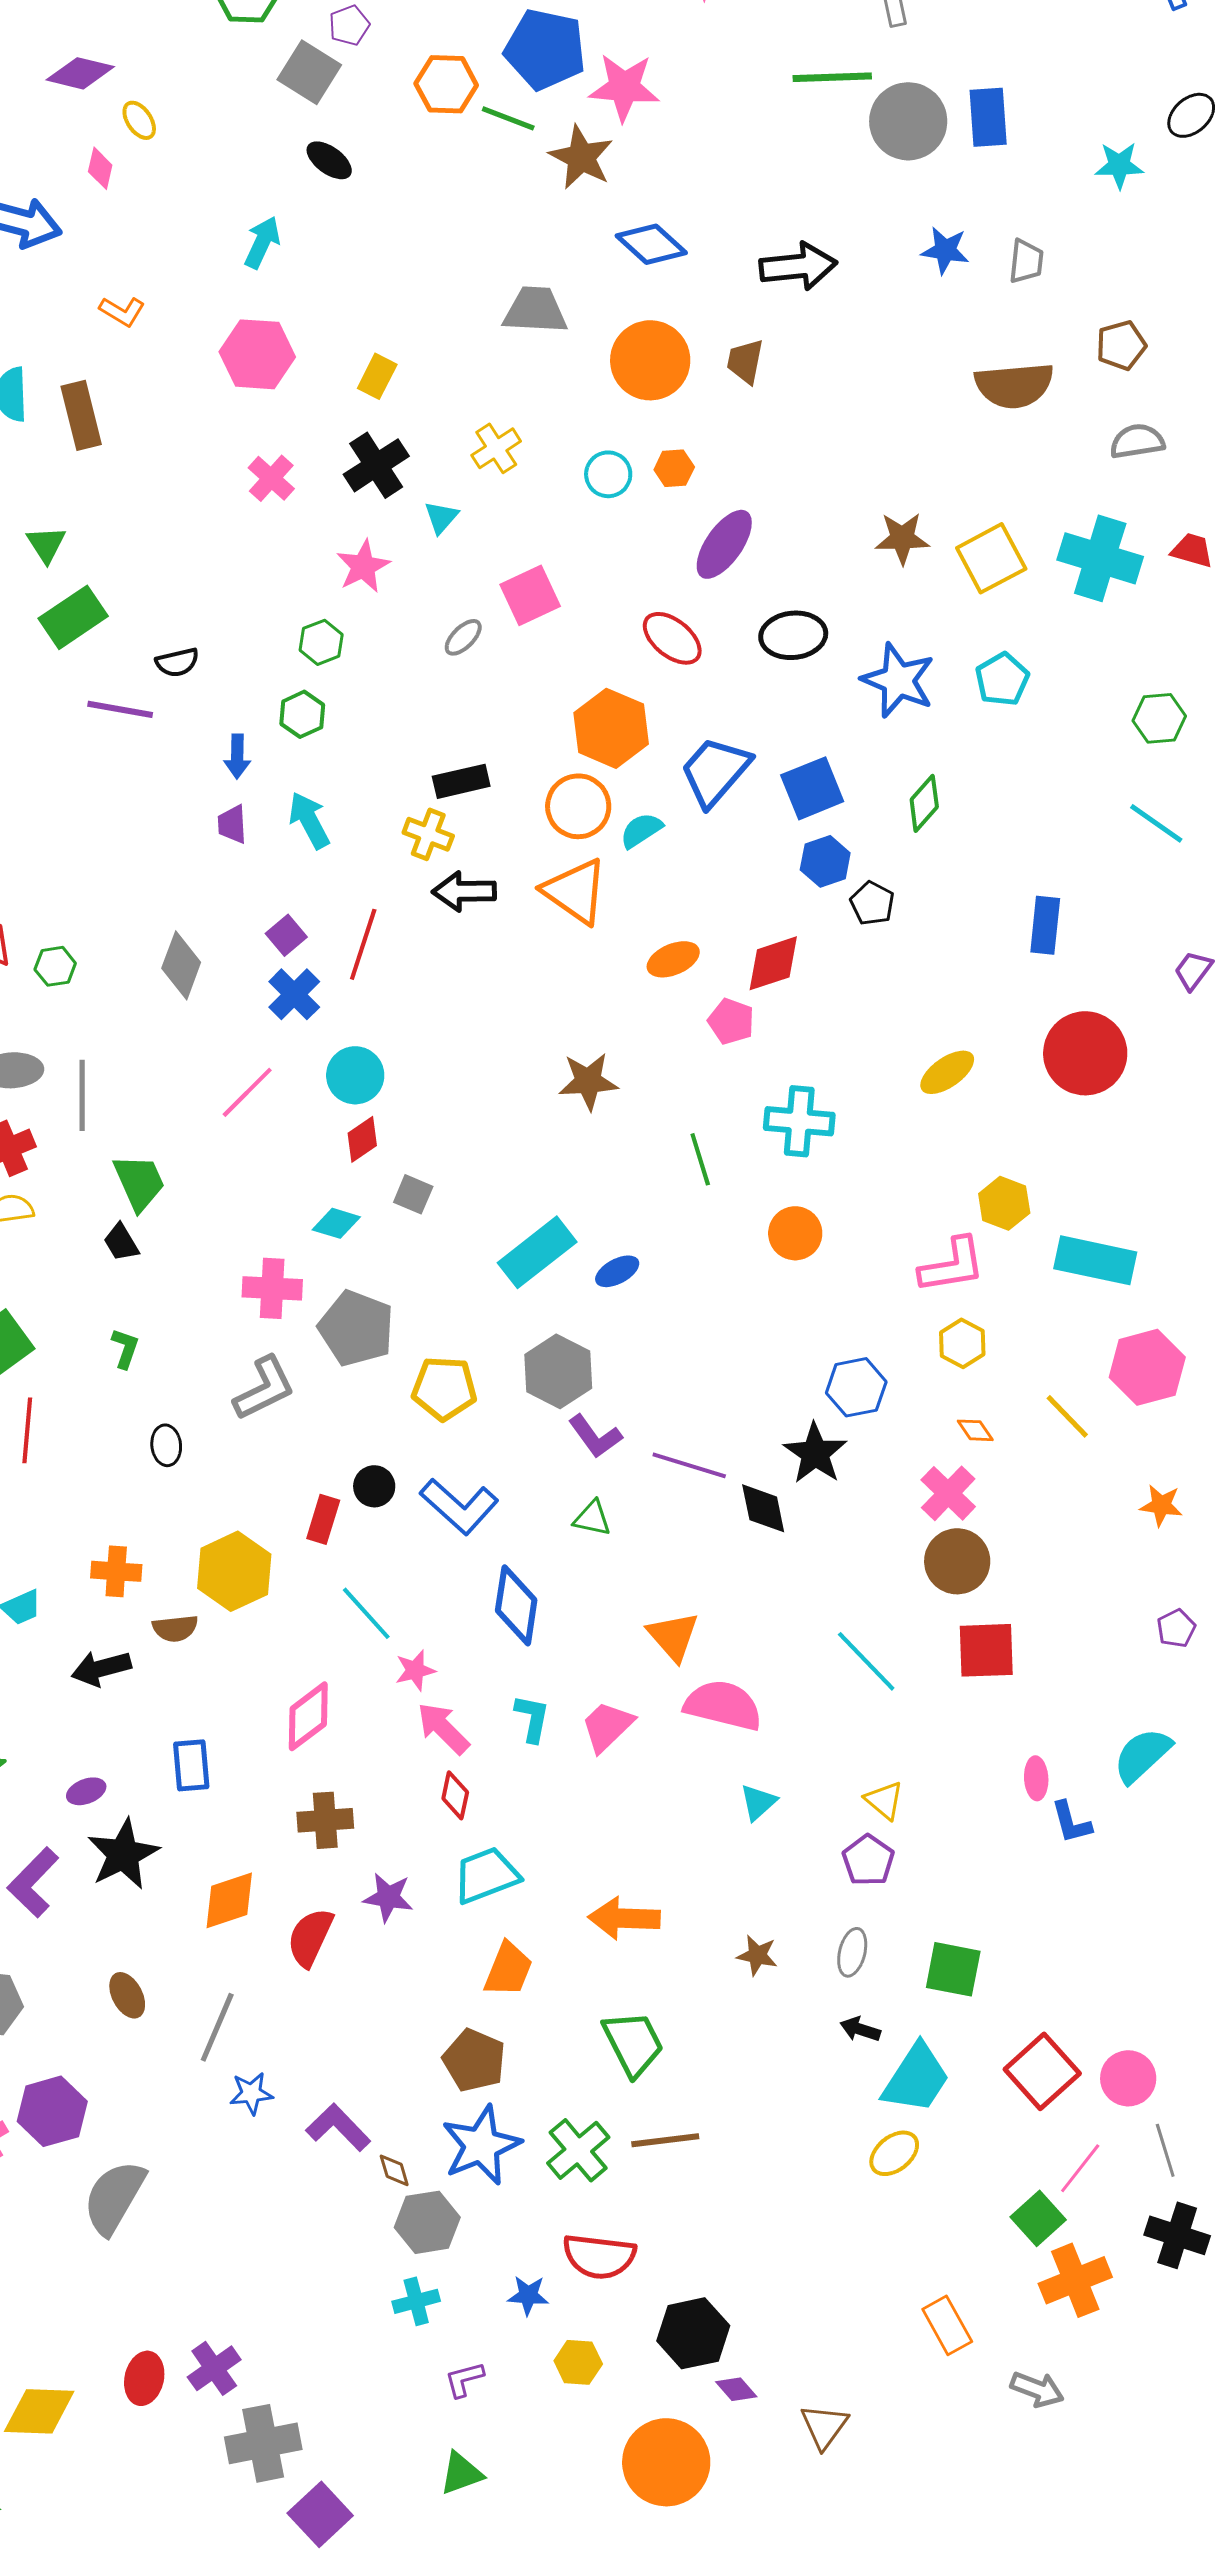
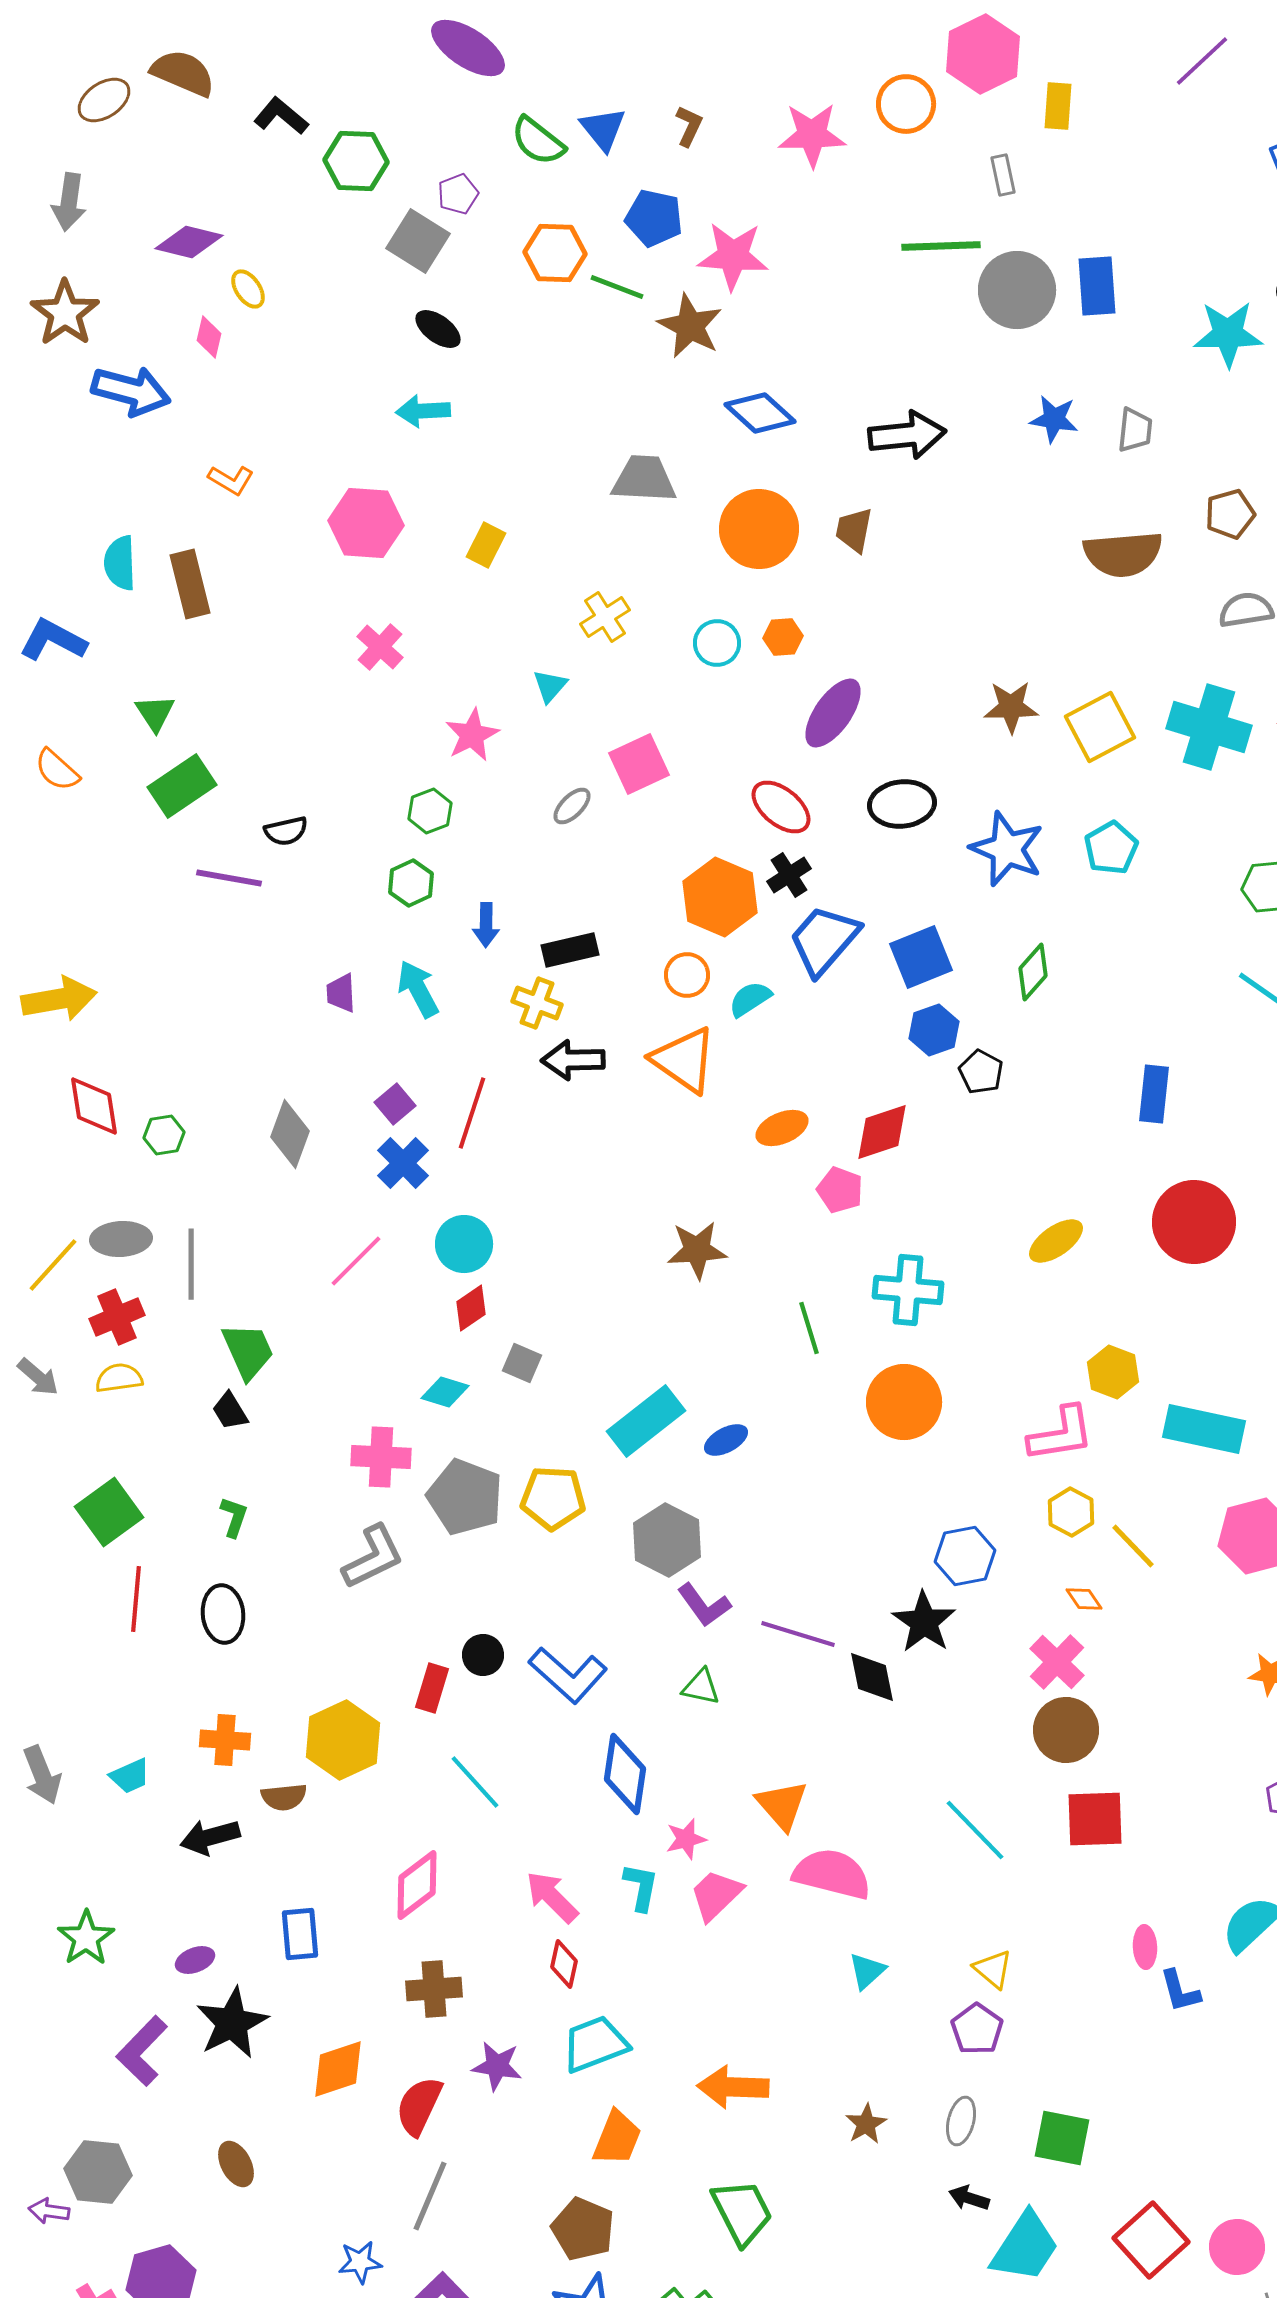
blue pentagon: (545, 49) -> (654, 218), size x0.7
cyan star: (1119, 165) -> (1228, 334), size x1.4
cyan arrow: (262, 242) -> (423, 411), moved, turned -118
black cross: (376, 465) -> (789, 875), moved, size x0.7
blue arrow: (237, 756) -> (486, 925), moved
orange circle: (578, 806) -> (687, 975), size x0.7
orange circle: (795, 1233) -> (904, 1402), size x1.4
yellow pentagon: (444, 1388) -> (553, 1498), moved
yellow line: (1067, 1416) -> (1133, 1546), moved
black ellipse: (166, 1445) -> (223, 1614), moved, size x1.4
pink star: (415, 1670) -> (686, 1839), moved
brown star: (757, 1955) -> (866, 2124), turned 30
gray line: (217, 2027) -> (430, 2196), moved

